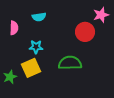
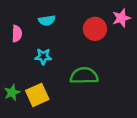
red circle: (85, 32) -> (95, 29), moved
yellow square: (31, 68) -> (37, 95), moved

